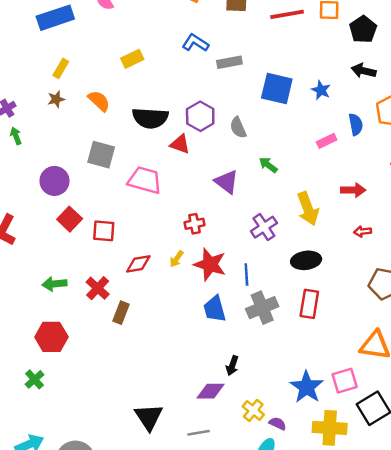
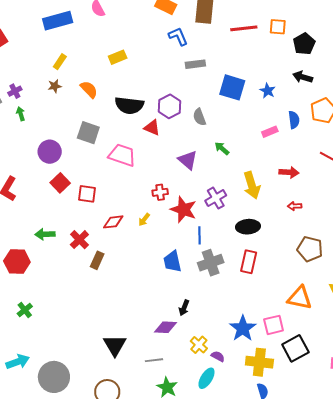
blue L-shape: (195, 43) -> (178, 36), moved, turned 30
red star: (210, 264) -> (183, 210), moved
red hexagon: (51, 337) -> (17, 261), moved

